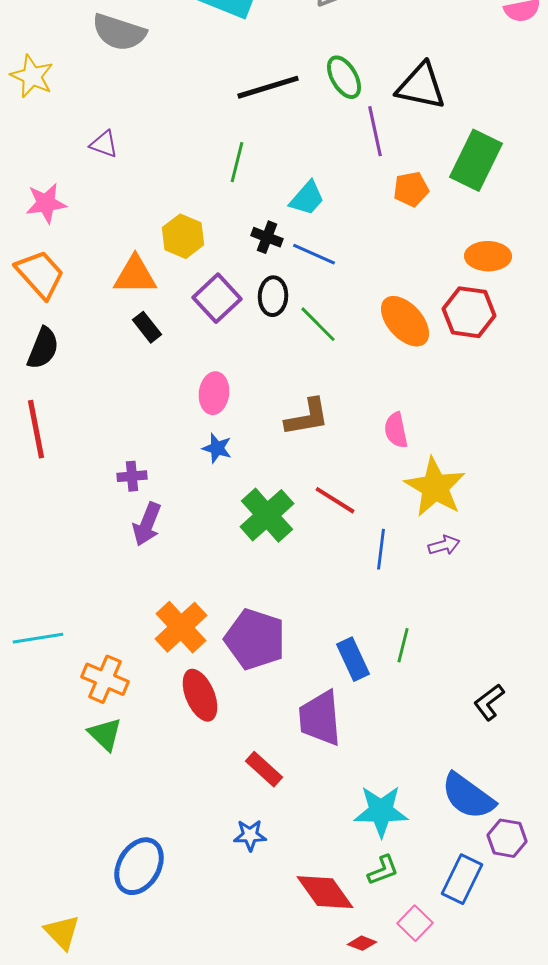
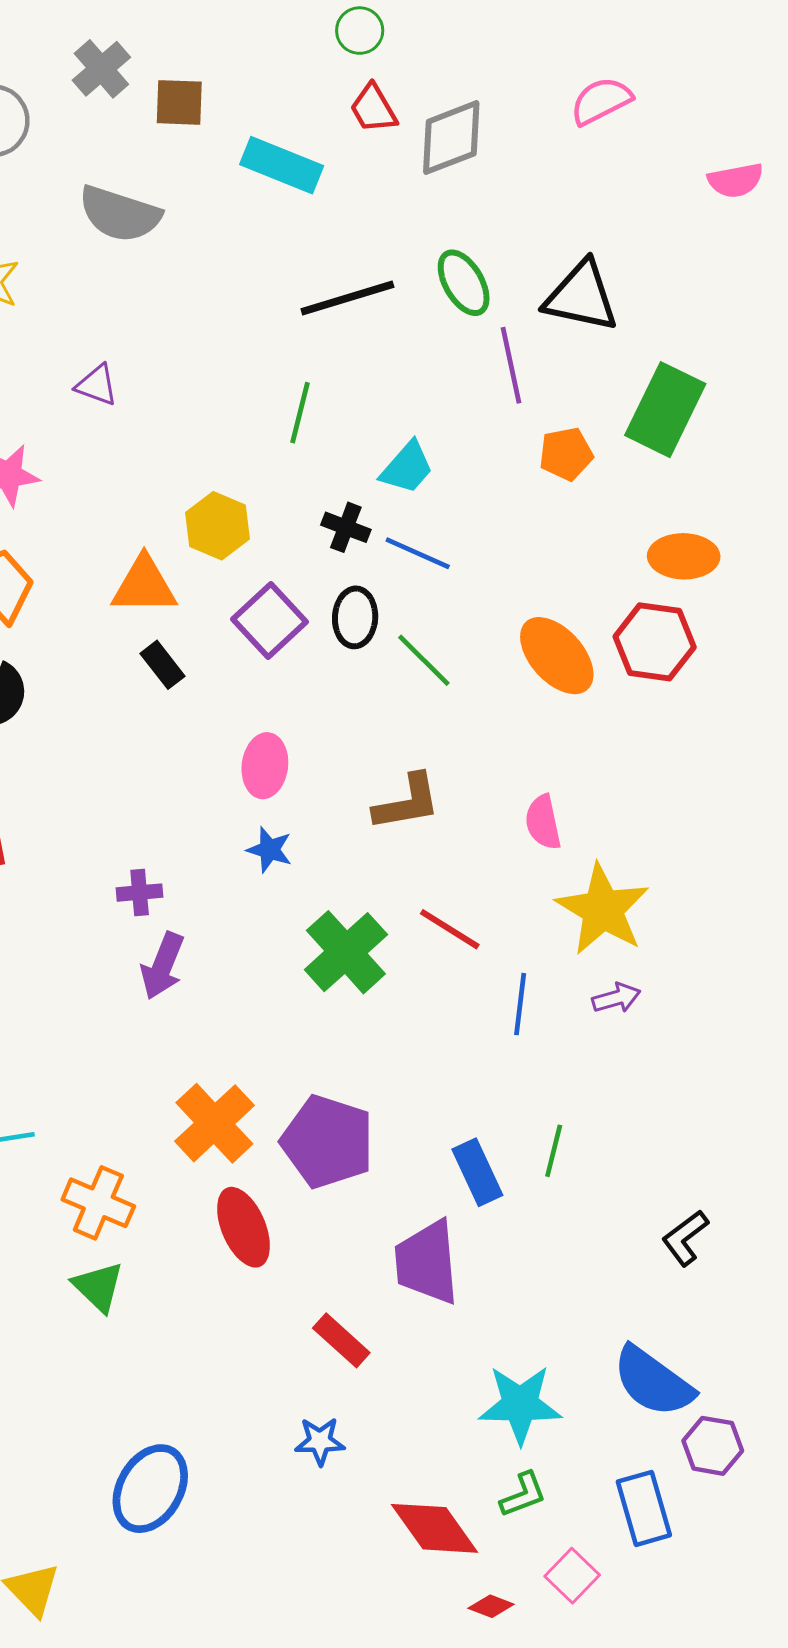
blue rectangle: (462, 879) -> (644, 1508), turned -42

